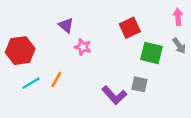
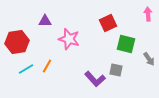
purple triangle: (66, 25) -> (45, 21), moved, turned -40
gray arrow: (179, 46) -> (149, 59), moved
pink star: (83, 47) -> (69, 39), size x1.5

